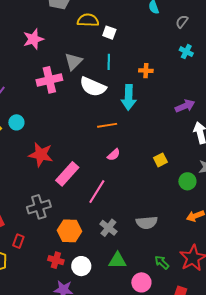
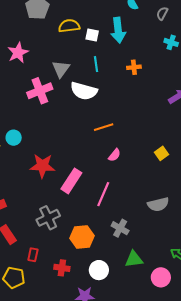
cyan arrow: (129, 97) -> (118, 30), moved
gray semicircle: (147, 223) -> (158, 204), moved
red cross: (56, 260) -> (62, 268), moved

